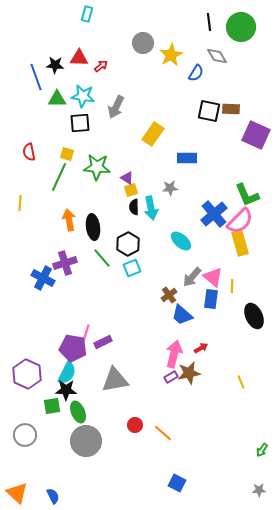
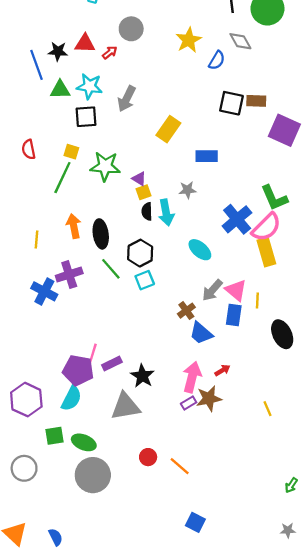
gray circle: (143, 43) -> (131, 29), moved
yellow line: (20, 203) -> (36, 240), moved
black star: (66, 390) -> (142, 376), moved, turned 30
green ellipse: (78, 412) -> (84, 442), turned -45

